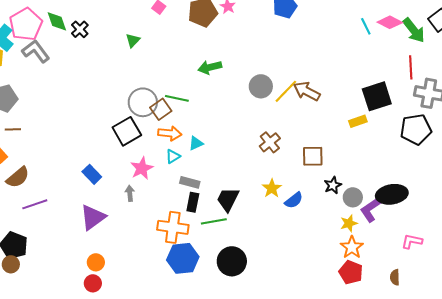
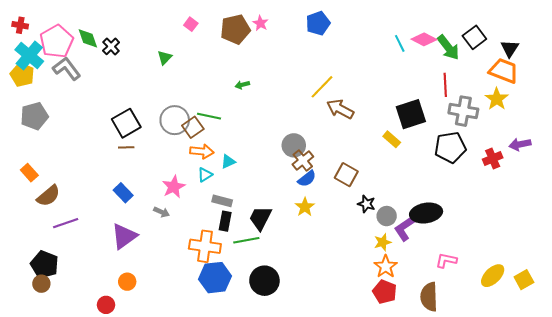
green arrow: (210, 67) -> (242, 85), size x0.6
gray circle: (261, 86) -> (294, 145), moved
yellow line: (286, 91) -> (322, 87), moved
yellow rectangle: (358, 121) -> (392, 139), turned 60
brown line: (13, 129) -> (126, 147), moved
black square: (127, 131) -> (126, 123), moved
brown square: (313, 156) -> (346, 175), turned 30
black star: (333, 185) -> (366, 204), turned -30
gray arrow: (130, 193) -> (162, 212), turned 119
blue semicircle: (294, 200) -> (307, 179), moved
brown semicircle: (395, 277) -> (429, 297), size x1.8
red circle: (93, 283) -> (106, 305), moved

